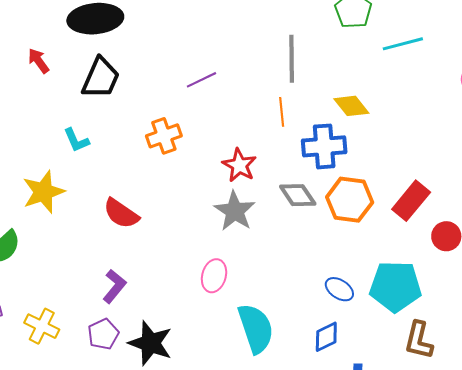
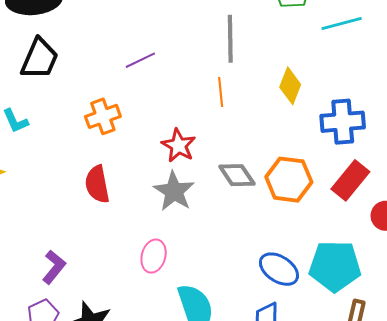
yellow diamond: (351, 106) -> (290, 86), turned 60
blue cross: (324, 146) -> (343, 122), moved
red semicircle: (121, 213) -> (97, 184), moved, turned 45
blue ellipse: (339, 289) -> (279, 269), size x1.4

